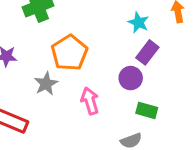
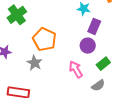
pink arrow: (90, 101) -> (76, 69), moved
green rectangle: (147, 110) -> (103, 64), turned -40

